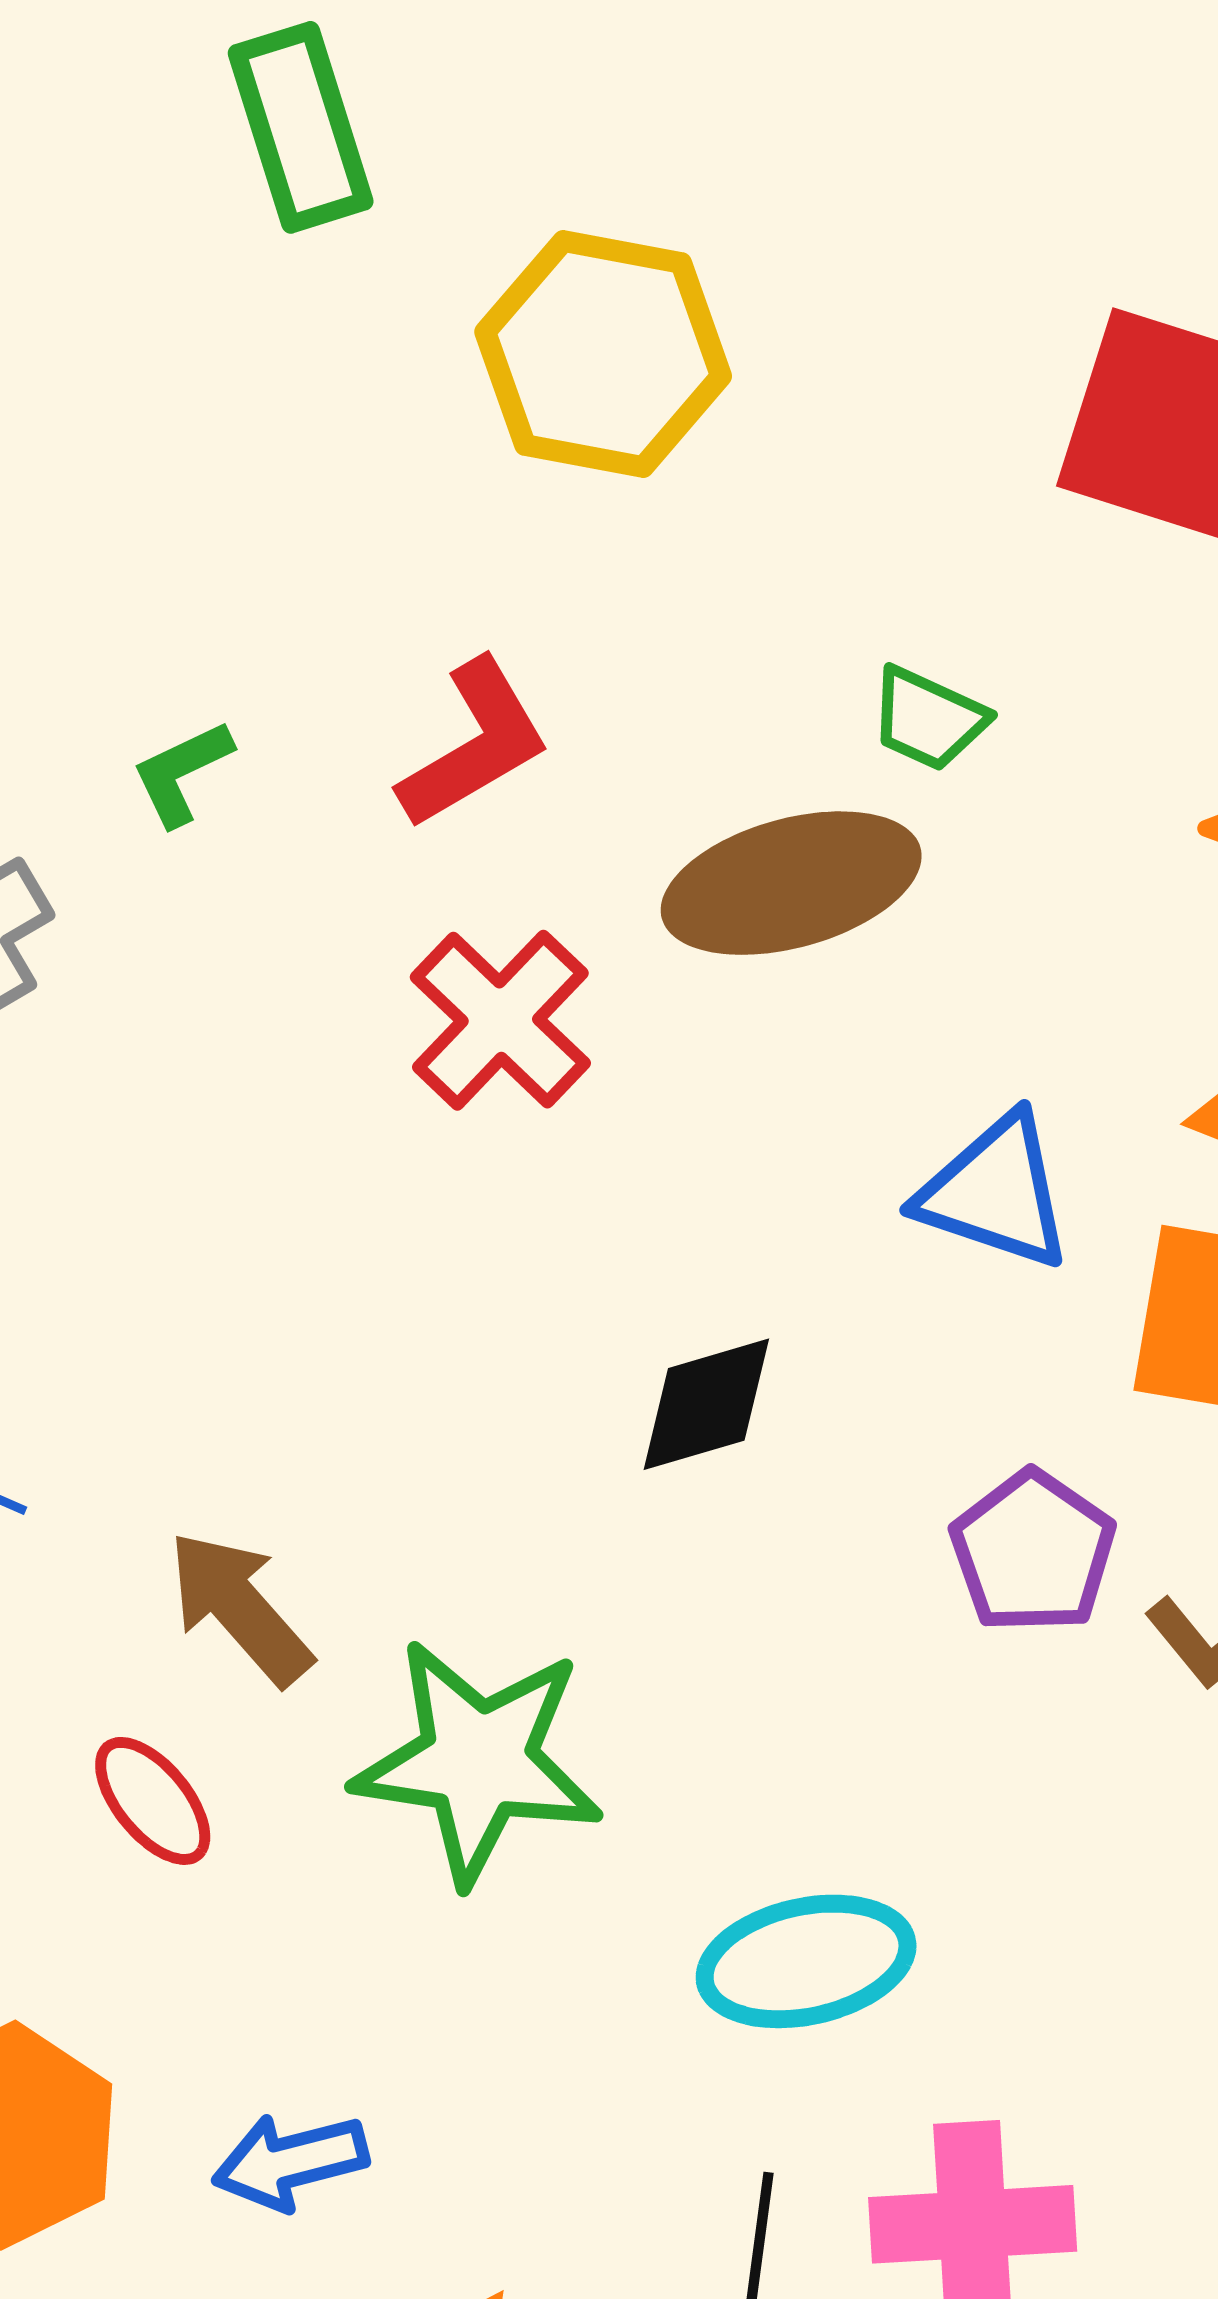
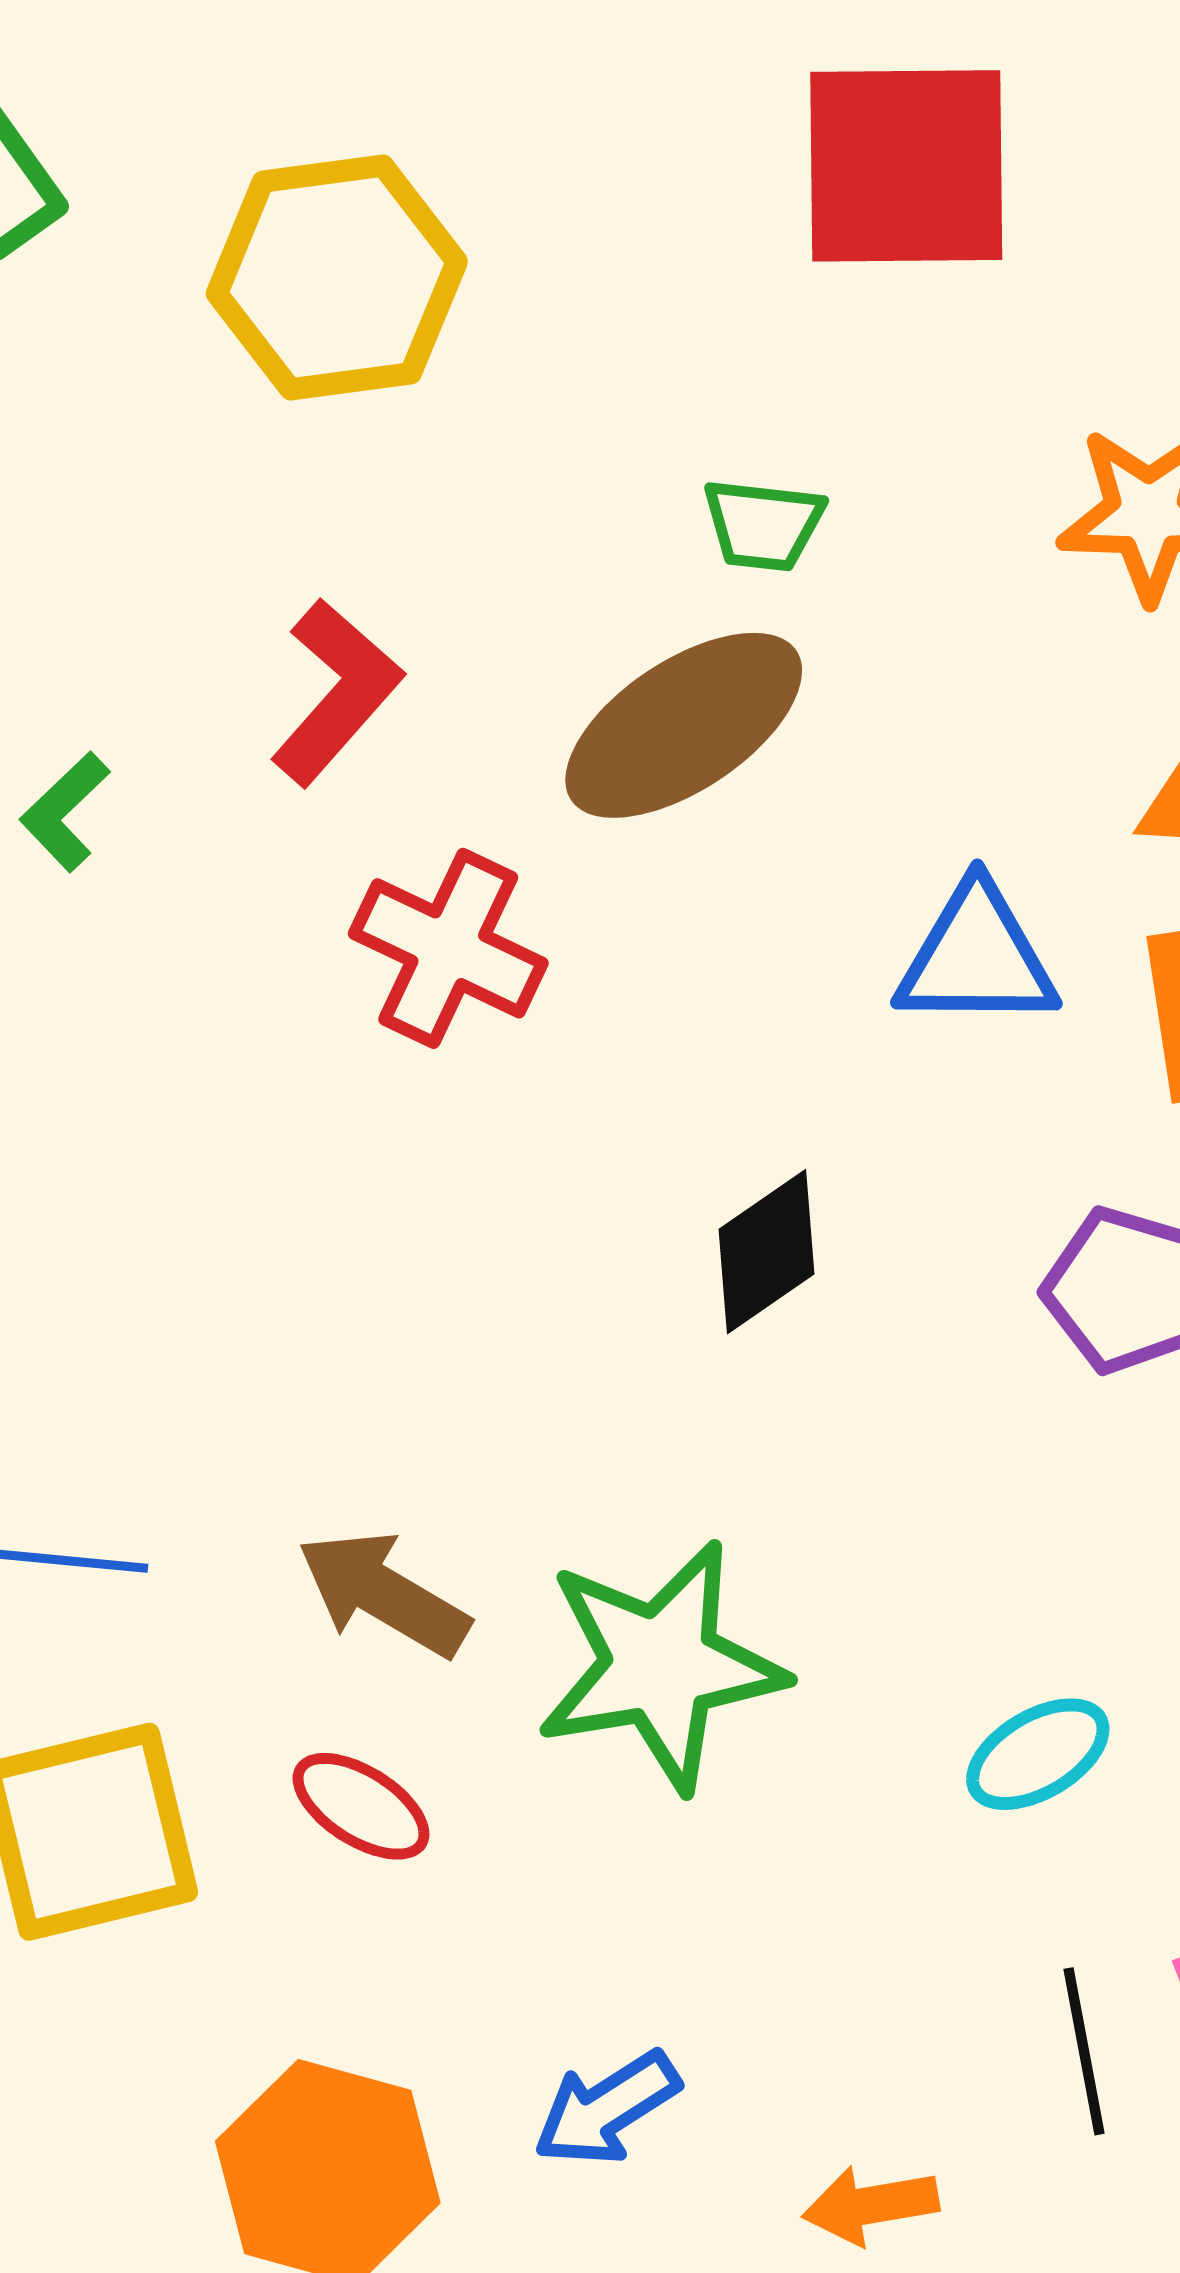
cyan ellipse: (806, 1961) -> (1038, 1754), size x0.7

